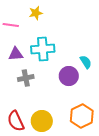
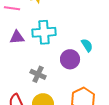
gray cross: (26, 78) -> (38, 74), moved, turned 35

